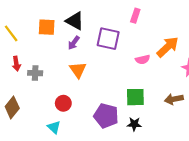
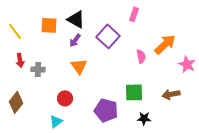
purple square: (108, 39) -> (108, 36), turned 30
pink semicircle: (143, 59) -> (141, 56), turned -88
black star: (134, 124) -> (144, 118), moved
cyan triangle: (54, 127) -> (56, 121), turned 40

